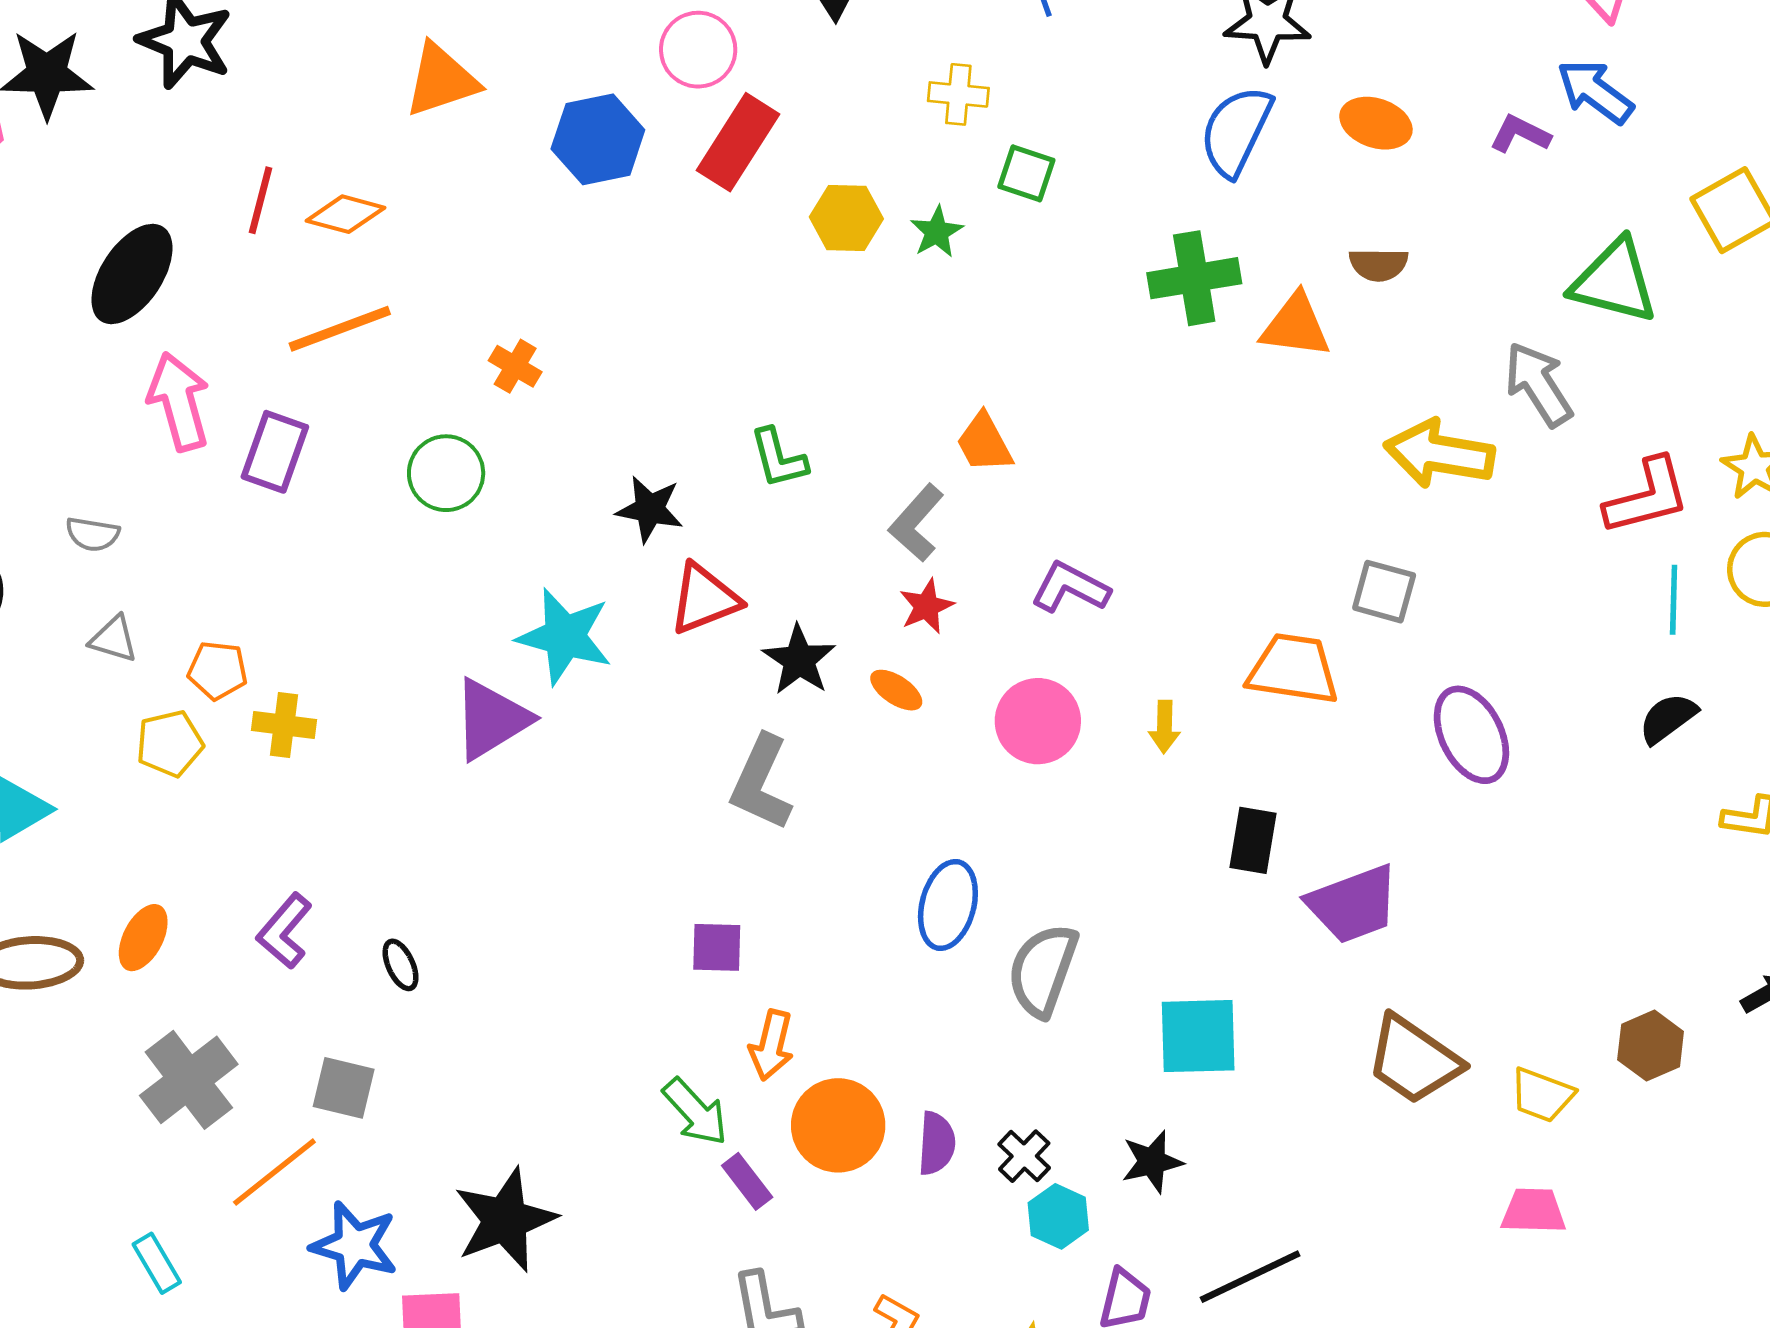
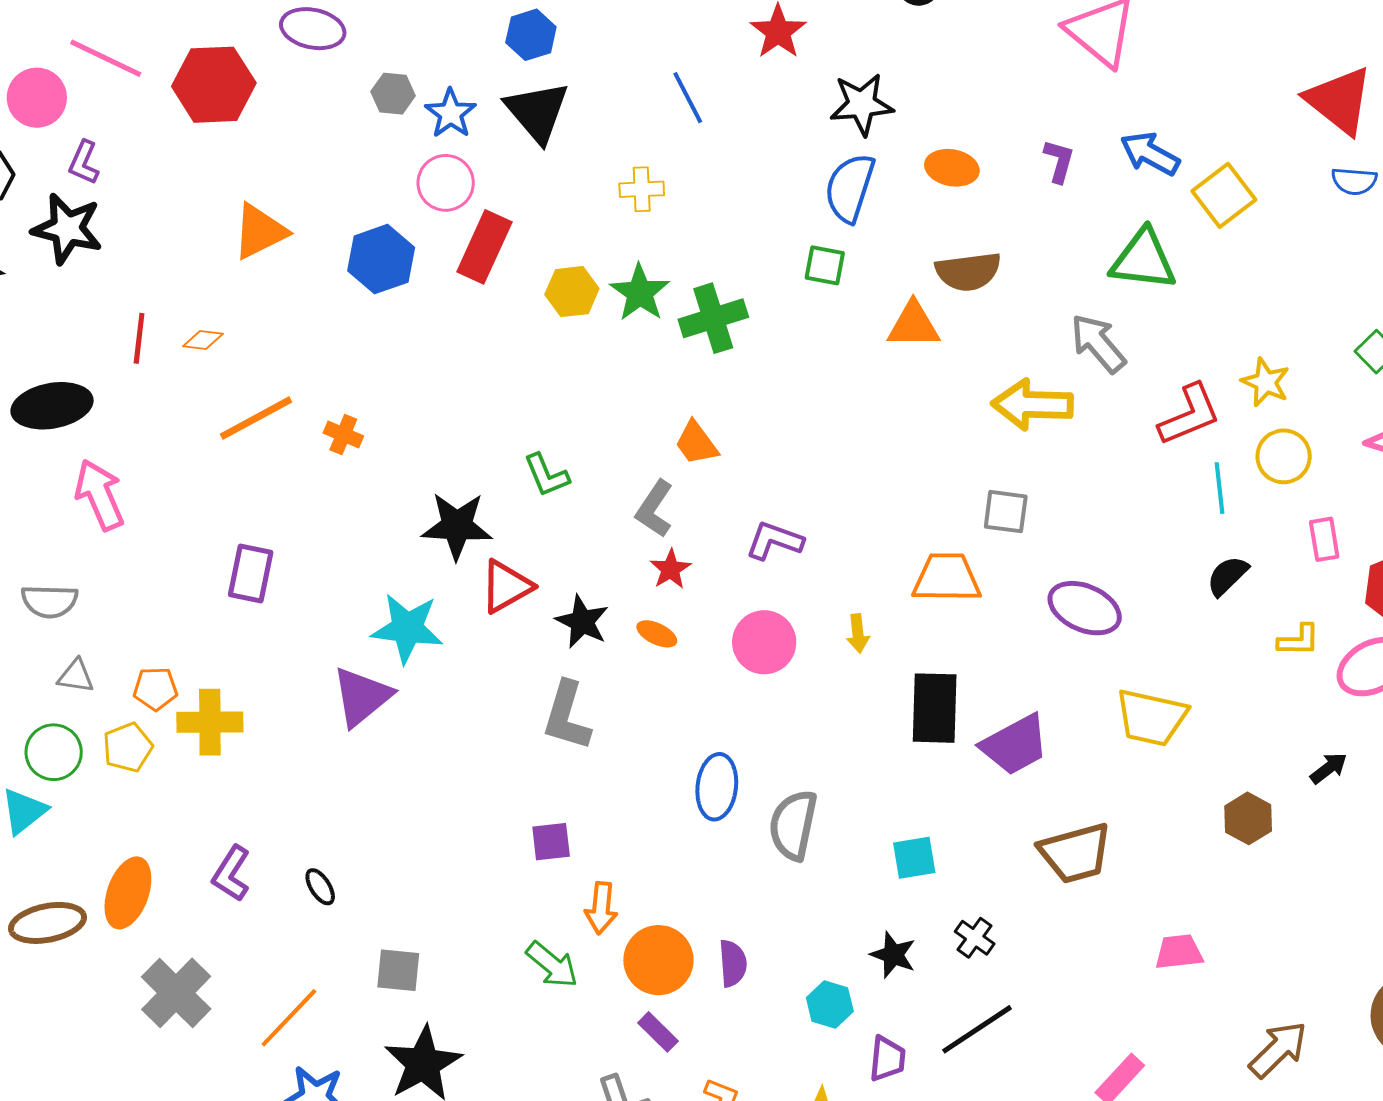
blue arrow: (1595, 92) -> (1150, 154), moved
purple L-shape: (1520, 134) -> (1059, 161), turned 87
green square: (1026, 173) -> (825, 265), moved
orange diamond: (346, 214) -> (203, 340), size x0.7
green star: (937, 232) -> (640, 293), size x1.5
brown semicircle: (1379, 264) -> (968, 271), size x1.5
black ellipse: (132, 274) -> (52, 406), turned 54
green cross: (1194, 278) -> (713, 318), moved
orange line: (340, 329) -> (256, 418), moved
purple rectangle: (275, 452) -> (251, 574), moved
green circle: (446, 473) -> (54, 752), moved
black star: (650, 509) -> (457, 526), size x1.4
gray semicircle: (93, 534) -> (50, 601), size x1.4
yellow cross: (284, 725) -> (210, 722), size x1.4
purple ellipse: (1471, 735) -> (1085, 608), turned -32
black rectangle: (1253, 840) -> (935, 708), size x1.5
orange ellipse: (143, 938) -> (128, 893), size x1.4
cyan square: (1198, 1036) -> (914, 858), size x0.7
brown trapezoid: (1414, 1060) -> (1075, 853), turned -42
gray square: (344, 1088) -> (398, 970), moved
yellow trapezoid: (1542, 1095) -> (1151, 718), moved, size x1.5
black cross: (1024, 1156) -> (975, 938), moved
black star: (1152, 1162) -> (893, 955), turned -30
orange line: (274, 1172) -> (289, 1018), moved
purple rectangle: (747, 1181) -> (658, 1032), moved

